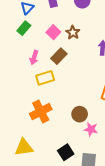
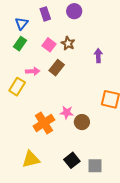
pink arrow: (34, 58) -> (33, 71), turned -104
yellow rectangle: (45, 78) -> (17, 87), moved, turned -36
pink star: (91, 129) -> (67, 112), moved

